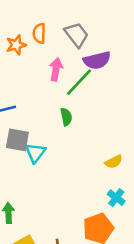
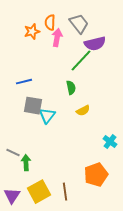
pink arrow: (56, 69) -> (57, 38), moved
yellow semicircle: (114, 162) -> (83, 111), moved
cyan cross: (116, 198) -> (110, 142), moved

